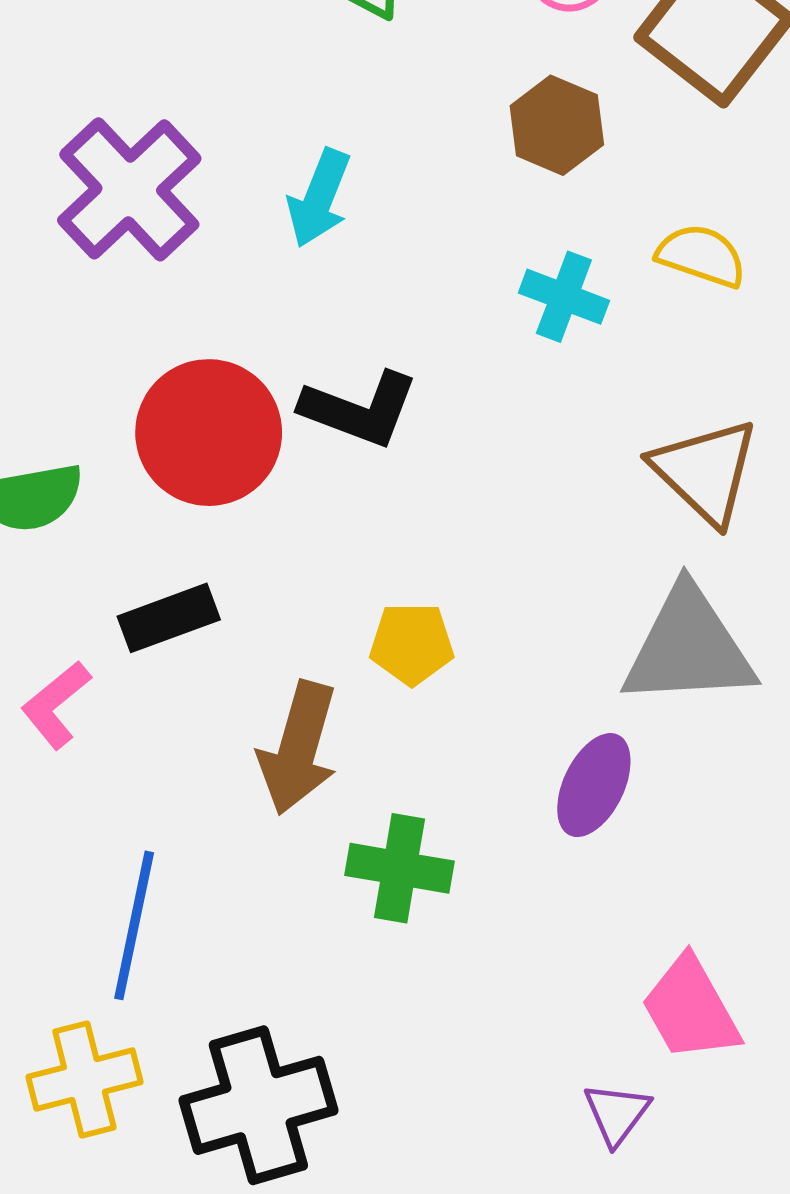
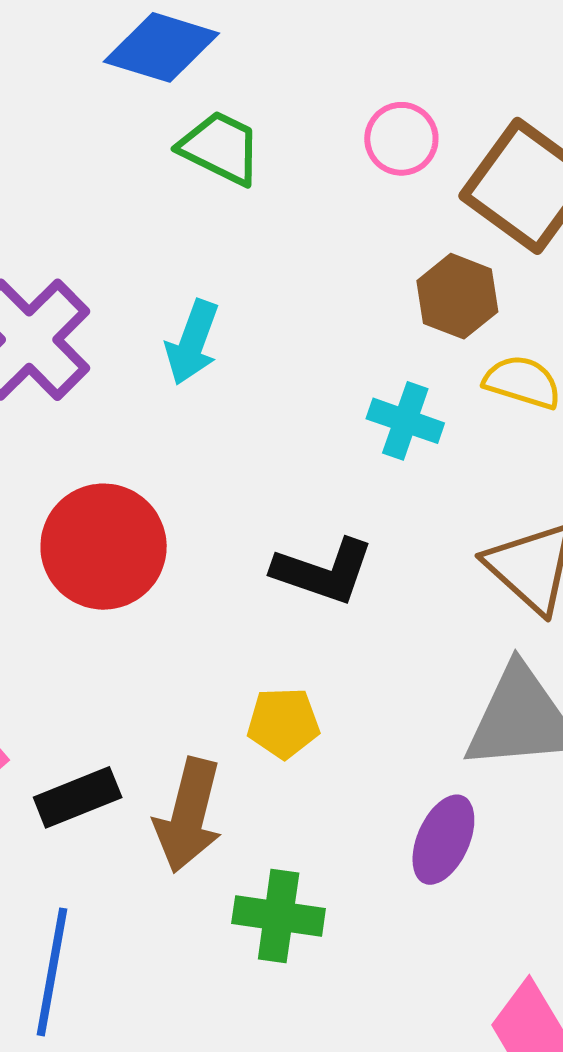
brown hexagon: (557, 125) -> (457, 296), moved
black L-shape: (360, 409) -> (323, 571), moved
black rectangle: (169, 618) -> (78, 797), moved

